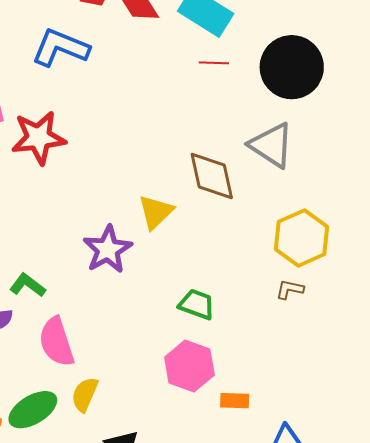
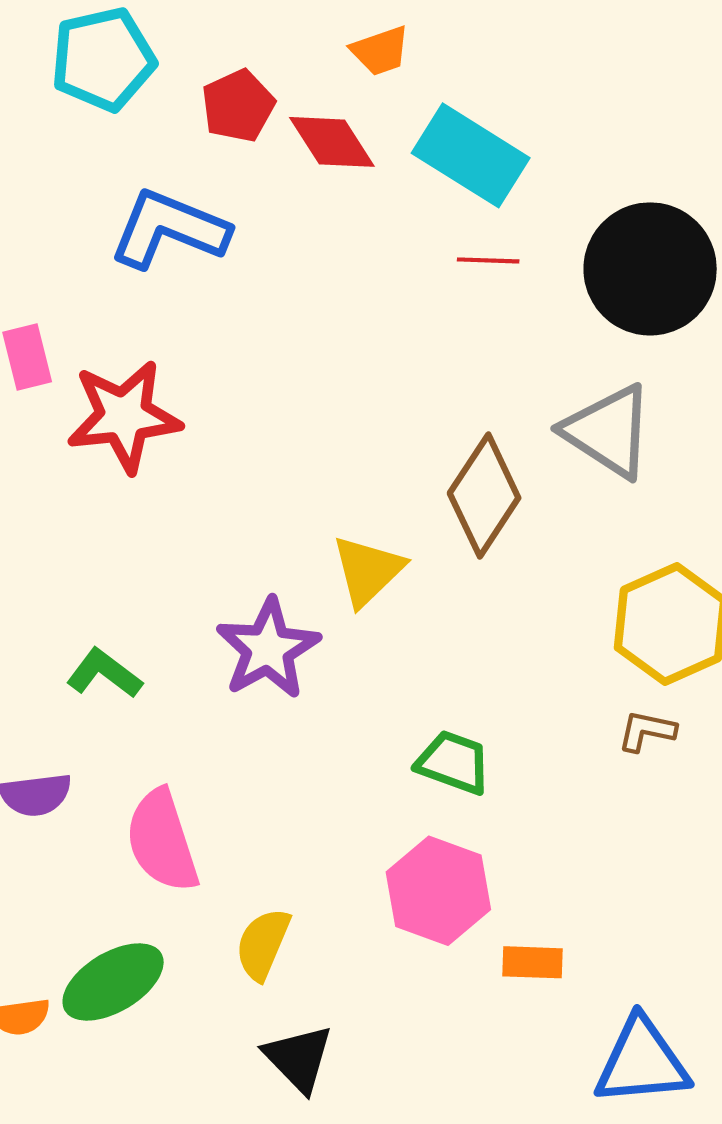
brown diamond: (212, 176) -> (484, 496), turned 46
green L-shape: (28, 285) -> (104, 673), moved
yellow semicircle: (85, 394) -> (263, 944), moved

